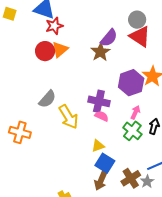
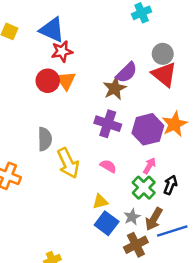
orange triangle: (60, 49) -> (66, 81), turned -30
gray semicircle: (47, 99) -> (45, 139), turned -48
purple cross: (99, 101) -> (108, 124), moved
brown arrow: (101, 181) -> (154, 219), moved
gray star: (147, 181) -> (132, 217), moved

